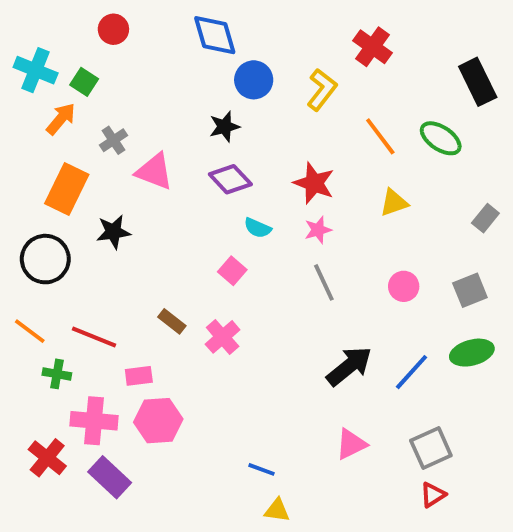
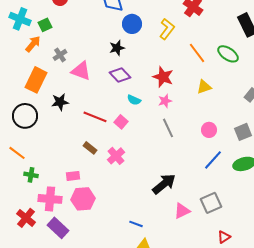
green square: (84, 82) -> (45, 25), turned 32
red line: (94, 337) -> (95, 117), moved
black arrow: (349, 366) -> (164, 184), moved
blue line: (411, 372) -> (213, 160), moved
gray square: (431, 448) -> (211, 203), moved

